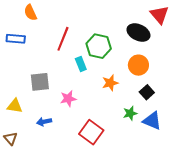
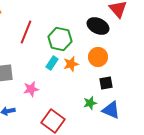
cyan rectangle: (81, 64) -> (52, 63), moved, turned 56
orange star: (110, 83) -> (71, 64), moved
black square: (147, 92) -> (106, 83), turned 32

